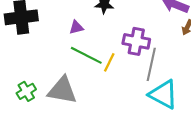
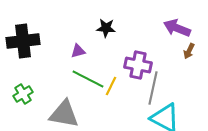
green cross: (26, 91) -> (23, 94), moved

